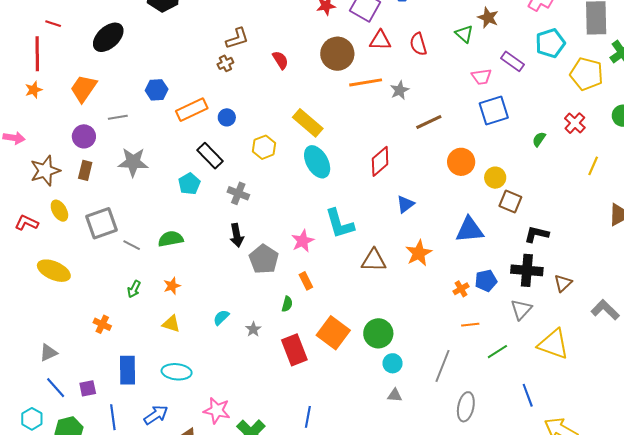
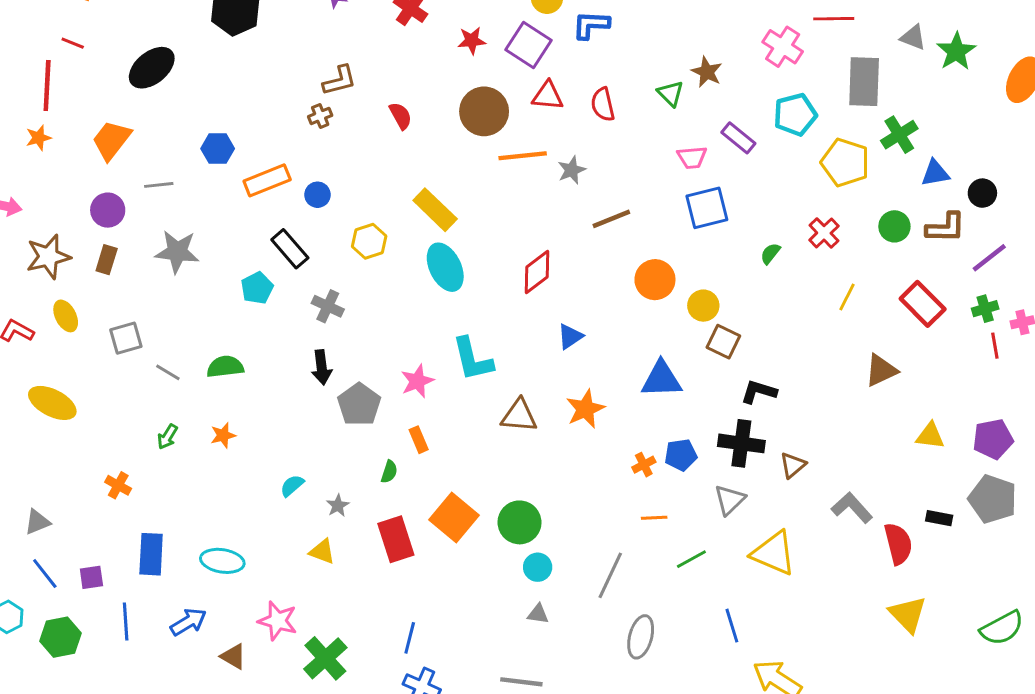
gray square: (102, 223) -> (126, 338), size x0.7
yellow triangle: (171, 324) -> (322, 552), moved

